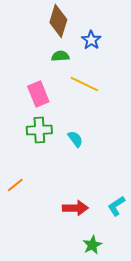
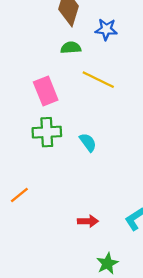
blue star: (91, 40) -> (106, 29), turned -30
red arrow: (75, 208) -> (88, 221), size x0.7

